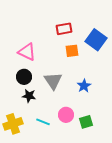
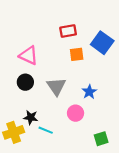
black star: (29, 96) -> (31, 117), moved
pink circle: (66, 115) -> (76, 113), moved
green square: (86, 122) -> (101, 139), moved

